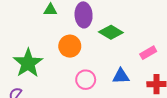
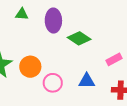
orange circle: (70, 46) -> (30, 67), moved

